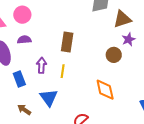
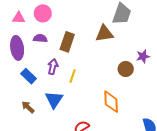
brown triangle: (122, 19) -> (104, 34), moved
brown rectangle: (67, 42) -> (67, 42), moved
blue rectangle: (19, 79) -> (29, 76), turned -35

